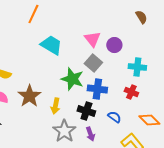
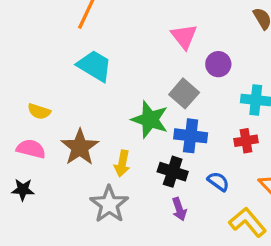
pink triangle: (92, 39) -> (184, 36), moved
cyan trapezoid: (51, 45) -> (94, 66), moved
red cross: (131, 92) -> (246, 141), turned -32
gray star: (64, 131) -> (109, 204), moved

